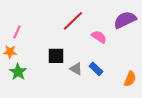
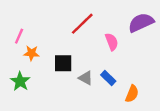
pink semicircle: (99, 37) -> (112, 42), turned 35
orange star: (10, 52) -> (31, 53), moved
orange semicircle: (130, 79) -> (132, 94), moved

